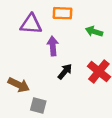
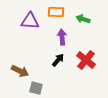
green arrow: (94, 31) -> (83, 19), moved
purple arrow: (53, 46) -> (62, 37), moved

